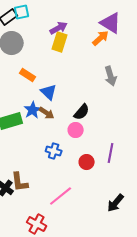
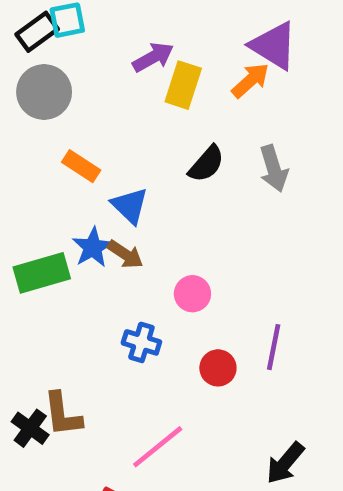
yellow rectangle: (60, 42) -> (183, 85), moved
black semicircle: (82, 112) -> (206, 164), moved

